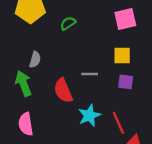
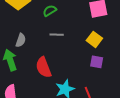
yellow square: (122, 55) -> (94, 39), turned 35
gray line: (90, 74) -> (57, 35), moved

